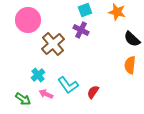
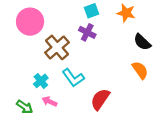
orange semicircle: (130, 65) -> (140, 70), turned 138
cyan L-shape: (68, 85) -> (73, 78), moved
red semicircle: (93, 92) -> (100, 99), size x1.5

